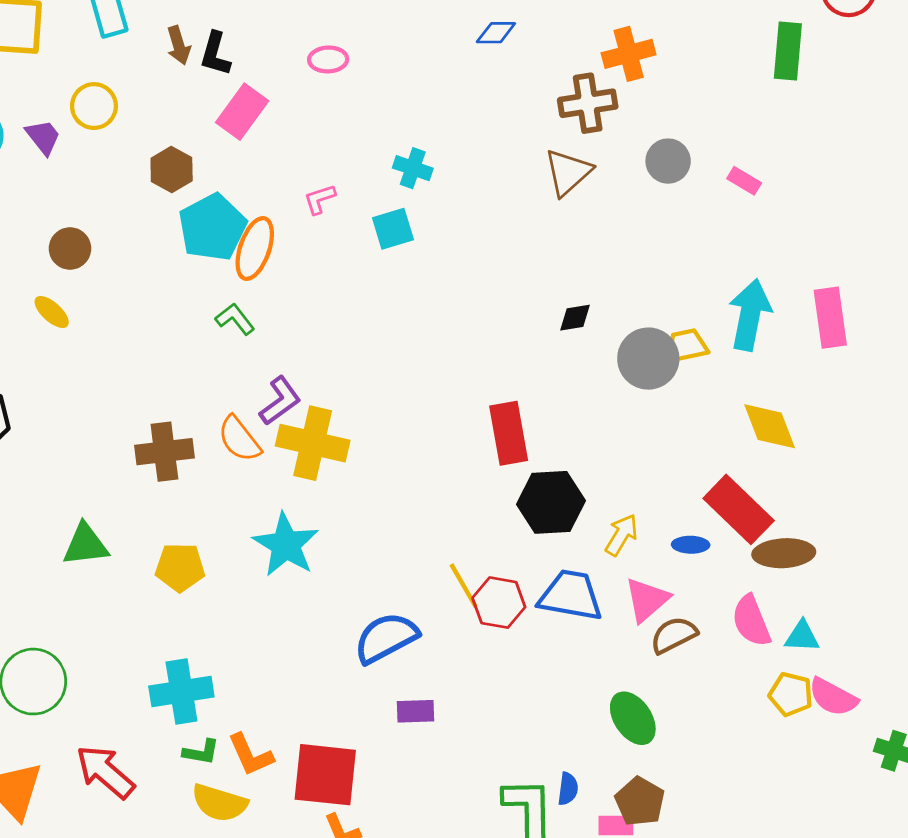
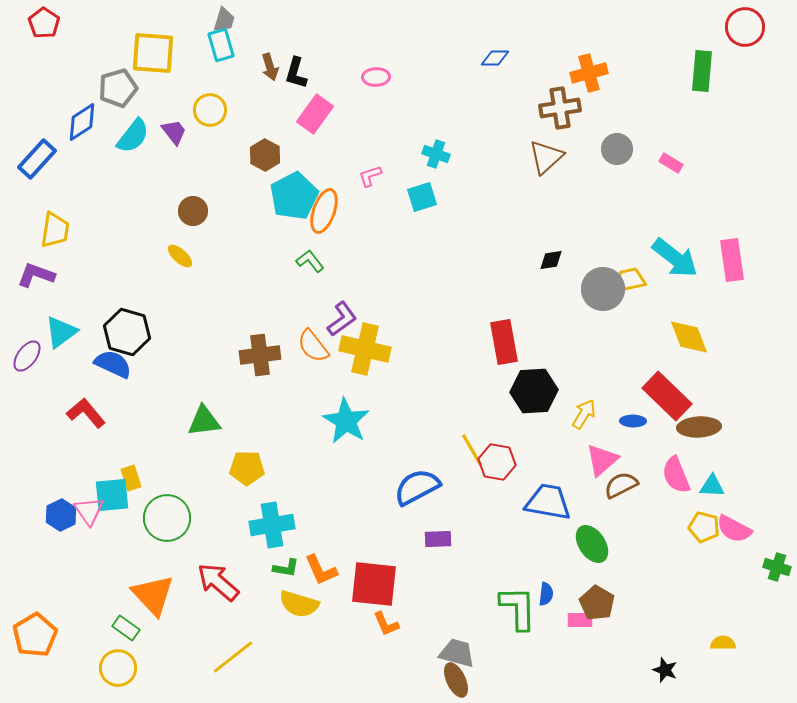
cyan arrow: (750, 315) -> (675, 258), turned 117
yellow pentagon: (180, 567) -> (247, 468), moved
blue trapezoid: (571, 596) -> (548, 502), moved

